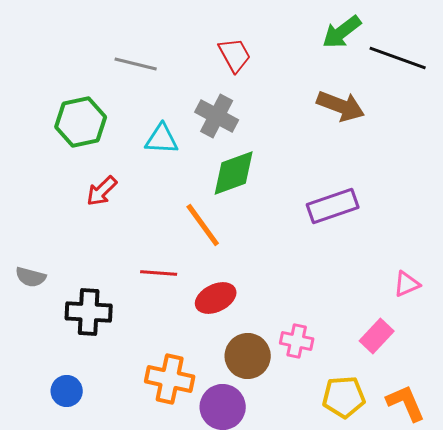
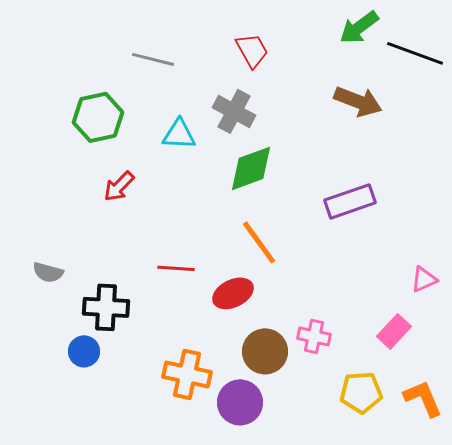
orange line: (203, 225) -> (259, 242), moved
blue circle: (67, 391) -> (84, 351), moved

